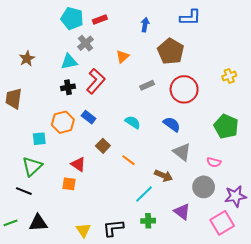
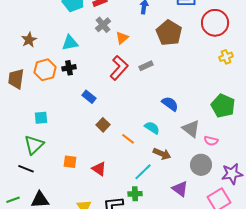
gray cross: (85, 43) -> (103, 25), moved
red L-shape: (96, 81) -> (119, 68), moved
red circle: (184, 89) -> (215, 23), moved
orange hexagon: (63, 122) -> (45, 70), moved
cyan semicircle: (133, 122) -> (152, 128), moved
gray triangle: (182, 152) -> (191, 129), moved
red triangle: (78, 164) -> (99, 169), moved
green cross: (148, 221) -> (135, 194), moved

